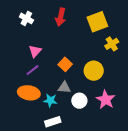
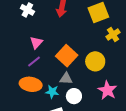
orange square: (65, 64) -> (67, 56), size x1.5
white circle: (79, 101) -> (74, 96), moved

